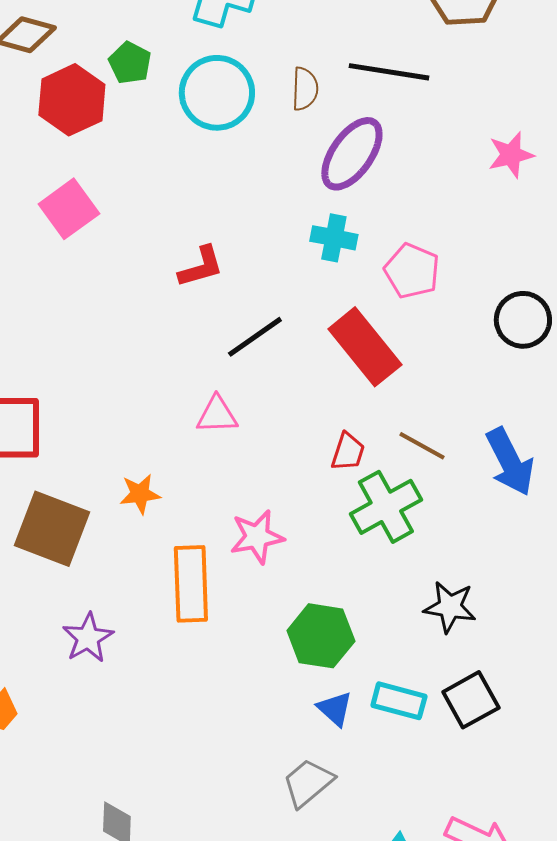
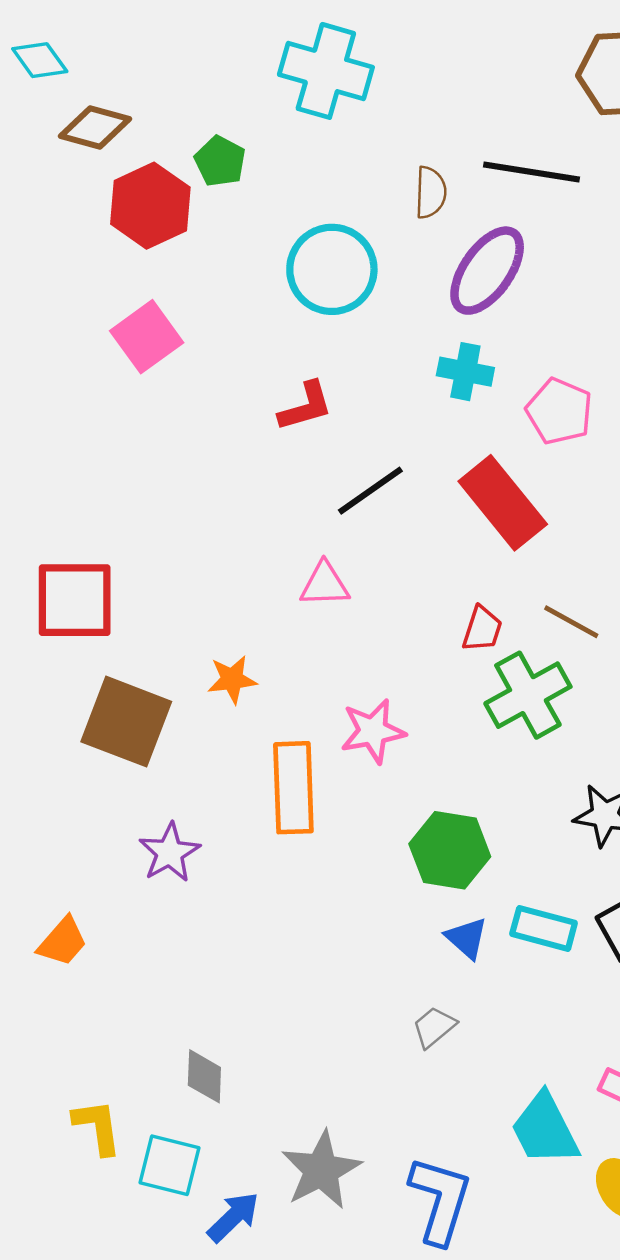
cyan circle: (217, 93) -> (332, 269), moved
gray trapezoid: (308, 783) -> (434, 1027), size x0.7

